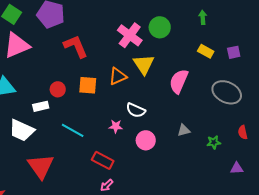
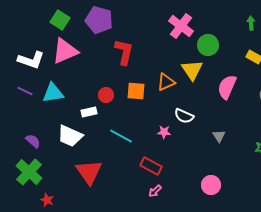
green circle: (160, 27) -> (208, 45), moved
pink cross: (130, 35) -> (181, 26), moved
red L-shape: (76, 46) -> (124, 52), turned 36
gray triangle: (184, 130) -> (219, 136), moved, turned -48
pink circle: (146, 140) -> (211, 185), moved

